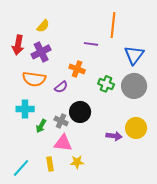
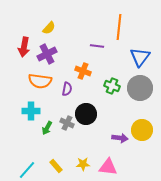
purple semicircle: (61, 87) -> (67, 89), turned -40
pink triangle: (63, 143) -> (108, 167), moved
yellow rectangle: (50, 164) -> (56, 166), turned -32

